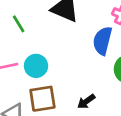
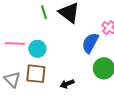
green line: (19, 24) -> (44, 12), moved

